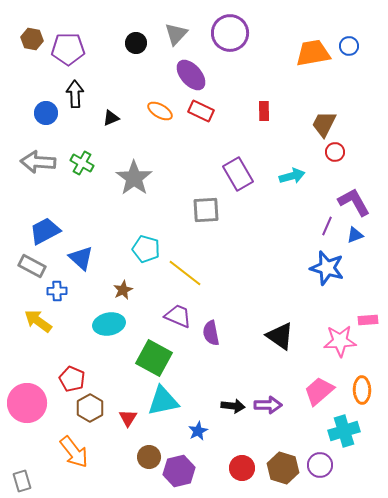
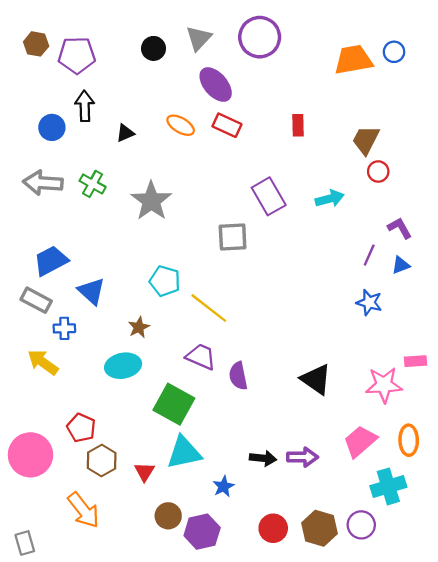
purple L-shape: (354, 202) -> (400, 228), size x0.7
blue star: (327, 268) -> (369, 302), size x0.7

